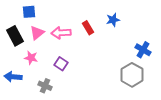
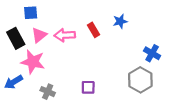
pink star: (31, 58) -> (33, 62), size x1.6
purple square: (61, 64) -> (88, 87), moved, turned -32
blue arrow: (13, 77) -> (14, 82), turned -36

